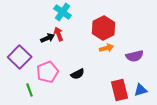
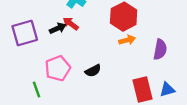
red arrow: (59, 34) -> (71, 24), turned -32
purple semicircle: (135, 56) -> (160, 49), turned -66
purple square: (20, 57) -> (25, 33), moved, turned 30

